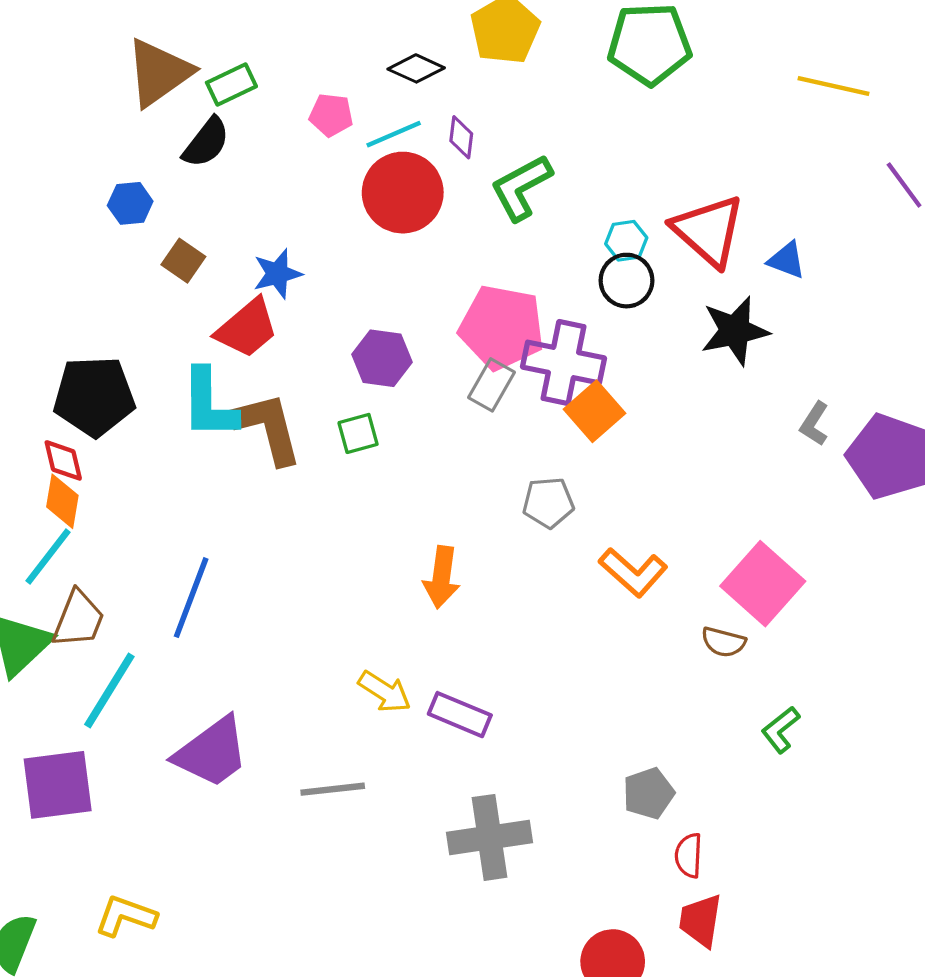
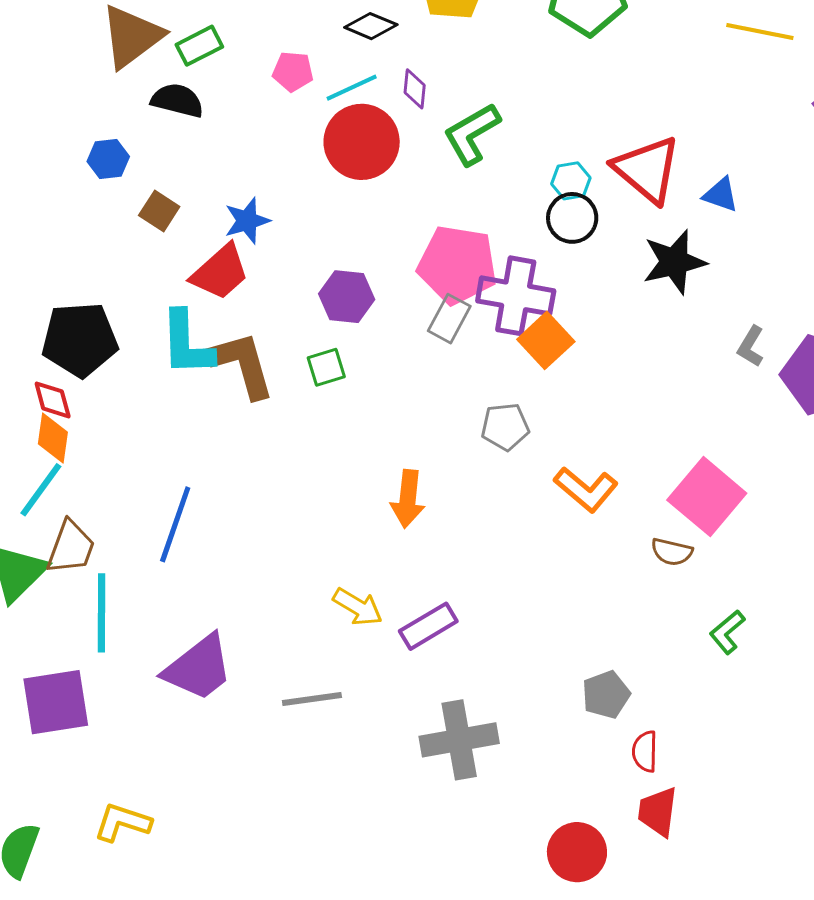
black semicircle: (206, 142) -> (177, 100), turned -112
cyan line: (109, 691) -> (101, 613), turned -30
purple rectangle: (460, 715) -> (428, 626), turned -52

